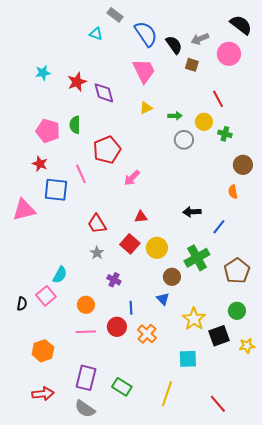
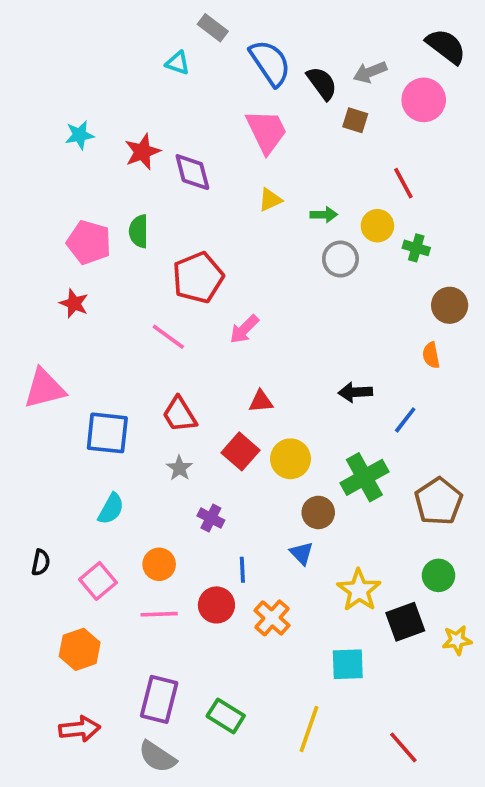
pink line: (81, 174) -> (168, 337), moved, turned -30
blue square: (56, 190) -> (107, 433), moved
pink square: (46, 296) -> (98, 581), moved

